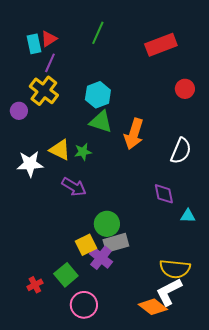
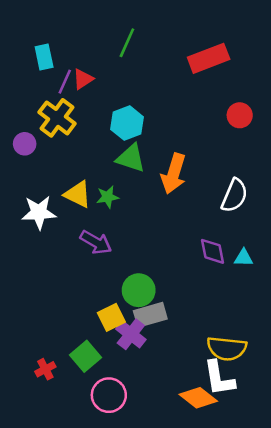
red triangle: (49, 39) -> (83, 79), moved
cyan triangle: (188, 216) -> (244, 258), moved
white L-shape: (169, 292) -> (219, 378), turned -72

